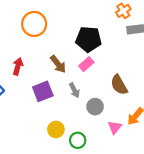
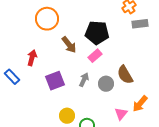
brown arrow: (58, 64) -> (69, 45), moved
gray arrow: (74, 90) -> (84, 80), turned -128
gray circle: (95, 107) -> (106, 84), moved

